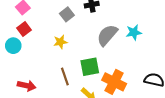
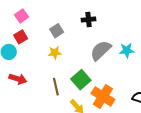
gray square: (67, 14) -> (57, 31), moved
green square: (90, 67) -> (81, 80), turned -36
red arrow: (27, 86) -> (18, 79), moved

